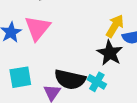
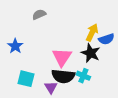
pink triangle: (37, 28) -> (62, 57), moved
cyan square: (20, 77) -> (26, 79), turned 30

